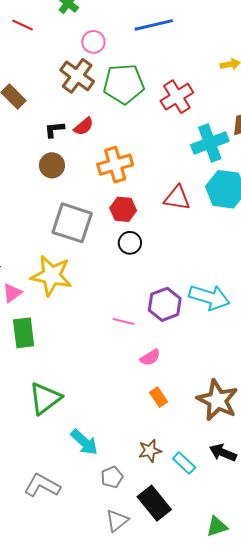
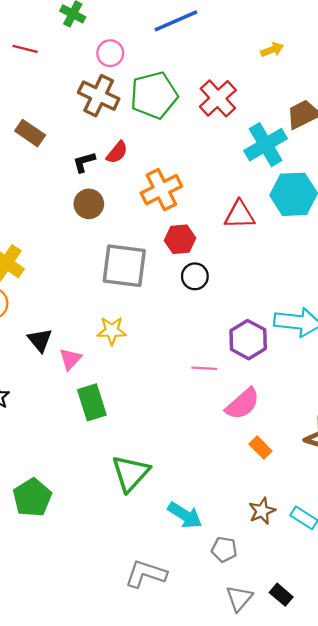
yellow star: (51, 276) -> (112, 331), size x0.6
pink semicircle: (150, 357) -> (243, 404), size x1.5
gray pentagon: (112, 477) -> (224, 549), turned -30
black rectangle: (154, 503) -> (281, 595), moved, size x0.6

